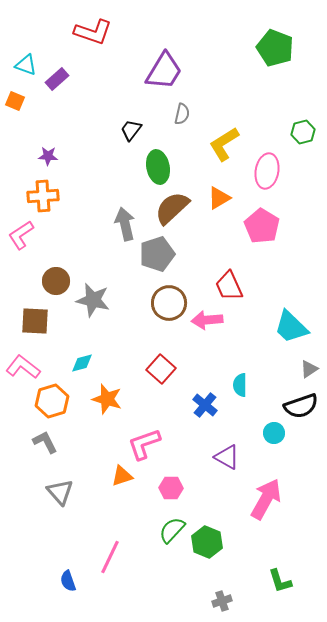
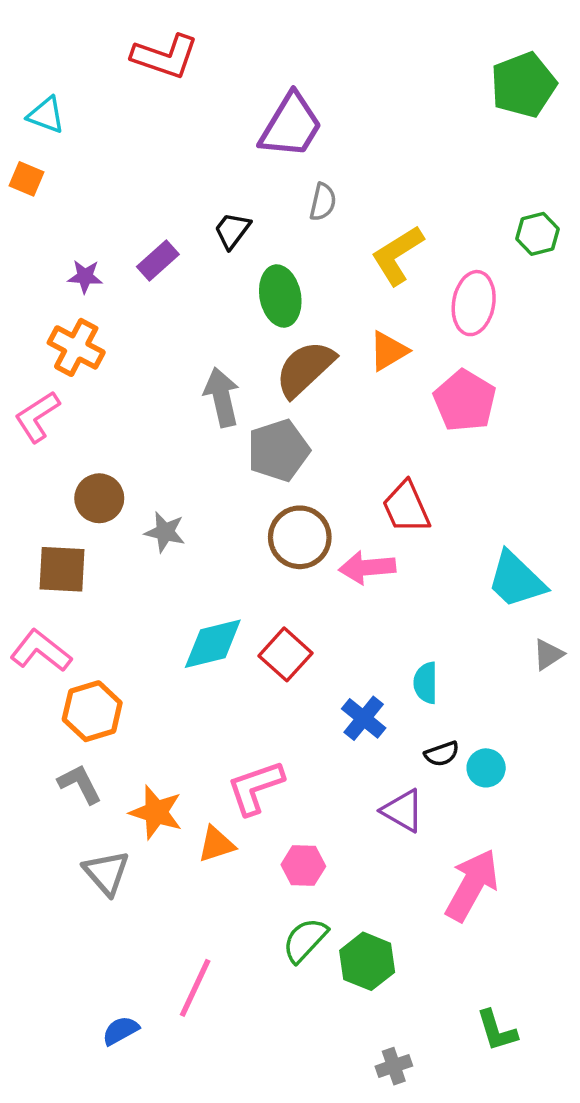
green pentagon: (275, 48) -> (523, 85), moved, turned 30
purple rectangle: (57, 79) -> (158, 261), moved
orange cross: (43, 196) -> (76, 347), turned 32
gray star: (93, 300) -> (165, 532), size x0.7
cyan diamond: (82, 363) -> (213, 644), moved, size x1.6
orange star: (107, 399) -> (156, 812), moved
black semicircle: (301, 406) -> (442, 754), moved, size x0.6
blue semicircle: (68, 581) -> (121, 1031), turned 80

